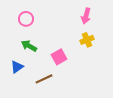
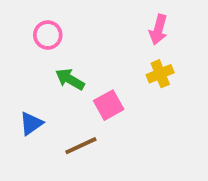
green arrow: (29, 46) -> (70, 79), moved

